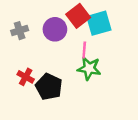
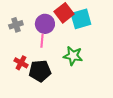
pink line: (84, 50) -> (42, 41), moved
black pentagon: (49, 87) -> (40, 71), turned -30

